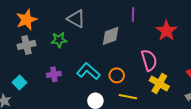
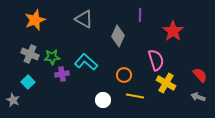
gray diamond: (111, 36) -> (118, 36), turned -45
green star: (59, 40) -> (52, 57), moved
gray cross: (26, 45) -> (30, 54), moved, turned 36
cyan L-shape: (88, 71) -> (86, 62), moved

